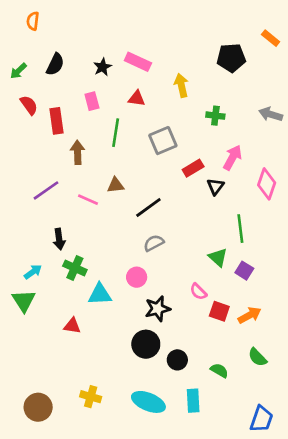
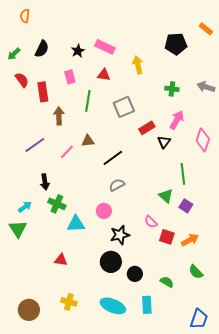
green cross: (215, 116) -> (172, 89), moved
pink line: (88, 200) -> (67, 152), turned -70
red triangle: (72, 326) -> (61, 260), moved

